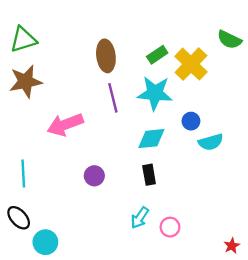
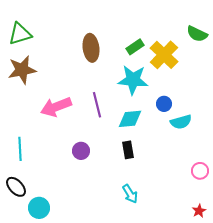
purple line: (113, 98) -> (97, 105), moved
cyan arrow: (140, 218) -> (130, 194), moved, turned -66
pink circle: (170, 227) -> (200, 171), moved

